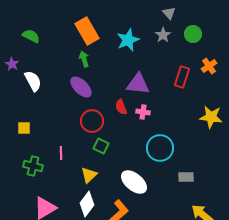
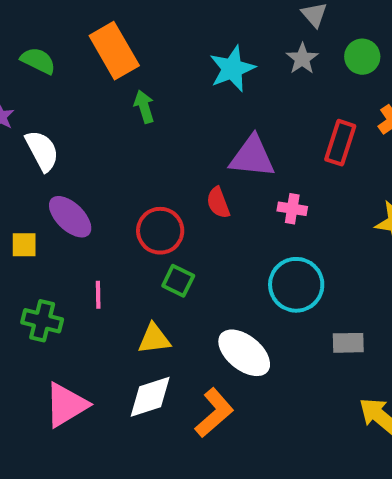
orange rectangle: (87, 31) -> (114, 51), moved
purple ellipse: (81, 87) -> (70, 217), moved
pink cross: (143, 112) -> (292, 209), moved
yellow triangle: (89, 175) -> (154, 339), turned 36
white diamond: (87, 204) -> (150, 397), turned 35

